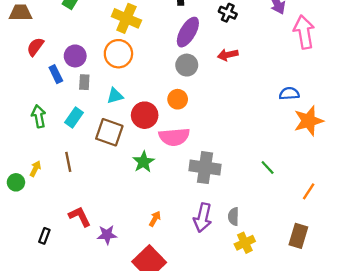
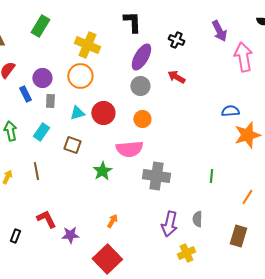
red arrow: (228, 55) -> (176, 77), turned 42
orange circle: (178, 99) -> (142, 119), moved
red circle: (145, 115) -> (103, 113), moved
brown square: (109, 132) -> (72, 145), size x0.7
green line: (268, 168) -> (211, 176), turned 48
gray semicircle: (233, 217) -> (197, 219), moved
purple arrow: (203, 218) -> (169, 224), moved
yellow cross: (245, 243) -> (186, 253), moved

